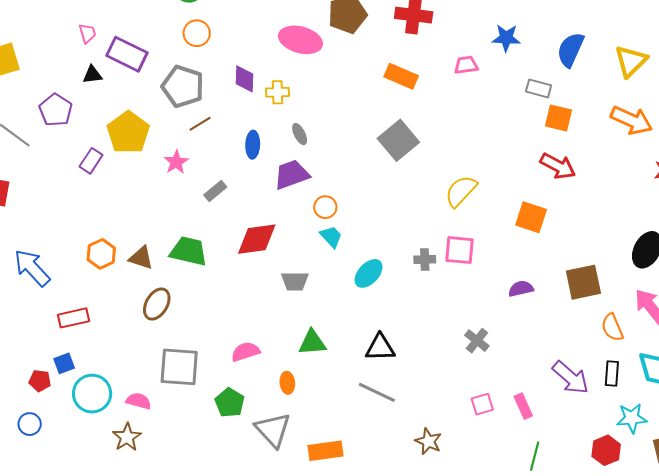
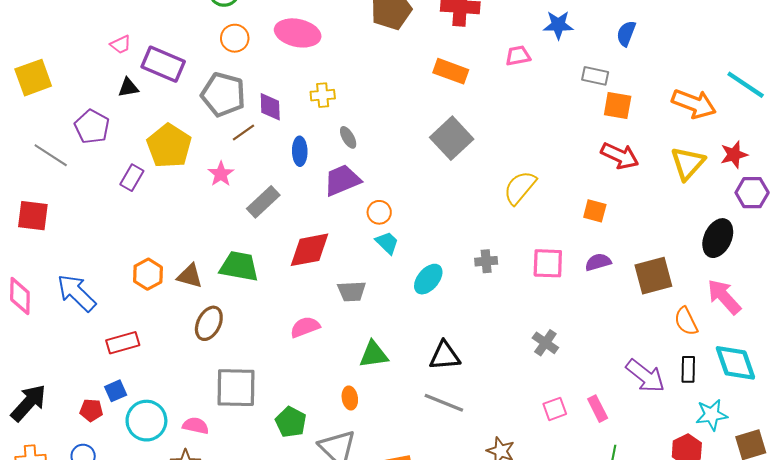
pink trapezoid: (87, 33) -> (121, 45), turned 85
pink ellipse: (300, 40) -> (298, 33), moved
blue semicircle: (570, 50) -> (626, 33), size x0.7
yellow triangle: (631, 61) -> (688, 163), moved
purple diamond: (244, 79) -> (270, 107), moved
gray rectangle: (215, 191) -> (263, 202), size x1.4
orange square: (531, 217) -> (595, 211), size x0.7
pink square: (460, 250) -> (548, 263), moved
purple semicircle: (521, 289) -> (598, 262), moved
pink semicircle: (245, 352) -> (305, 327), moved

